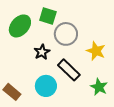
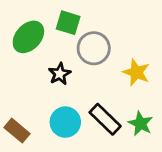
black rectangle: (69, 70) -> (105, 119), moved

